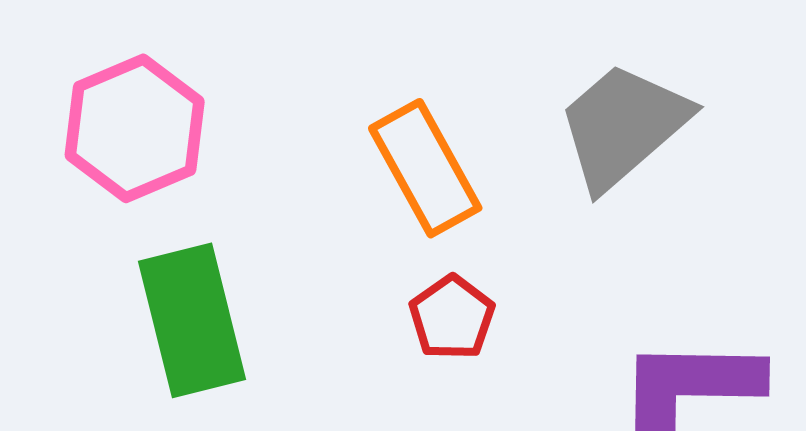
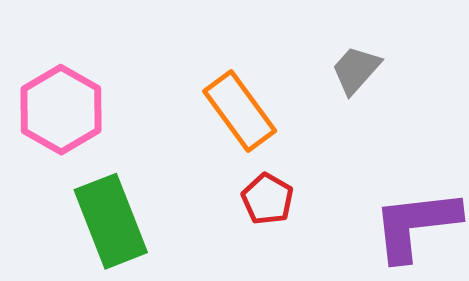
gray trapezoid: (623, 126) -> (356, 70), size x0.6

